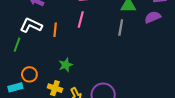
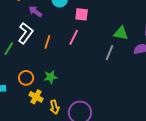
white L-shape: (31, 25) -> (26, 33), turned 90
orange circle: (29, 74) -> (26, 78), moved

